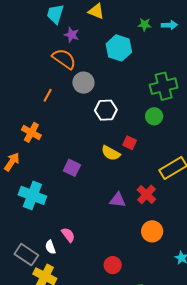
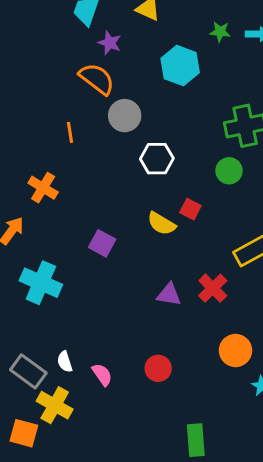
orange line: (48, 95) -> (70, 132), turned -40
orange circle: (152, 231) -> (235, 350), moved
pink semicircle: (68, 235) -> (102, 375), moved
red circle: (113, 265) -> (158, 368), moved

